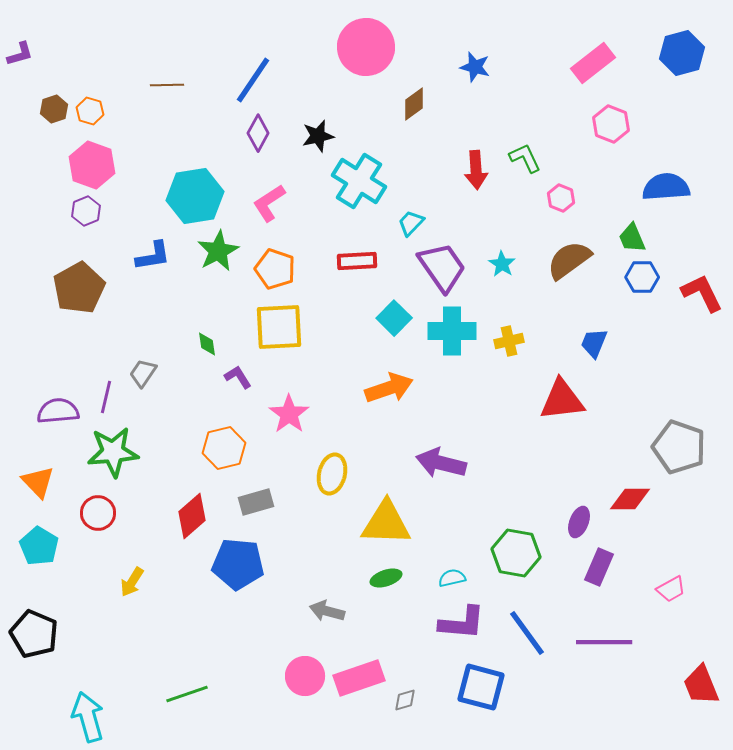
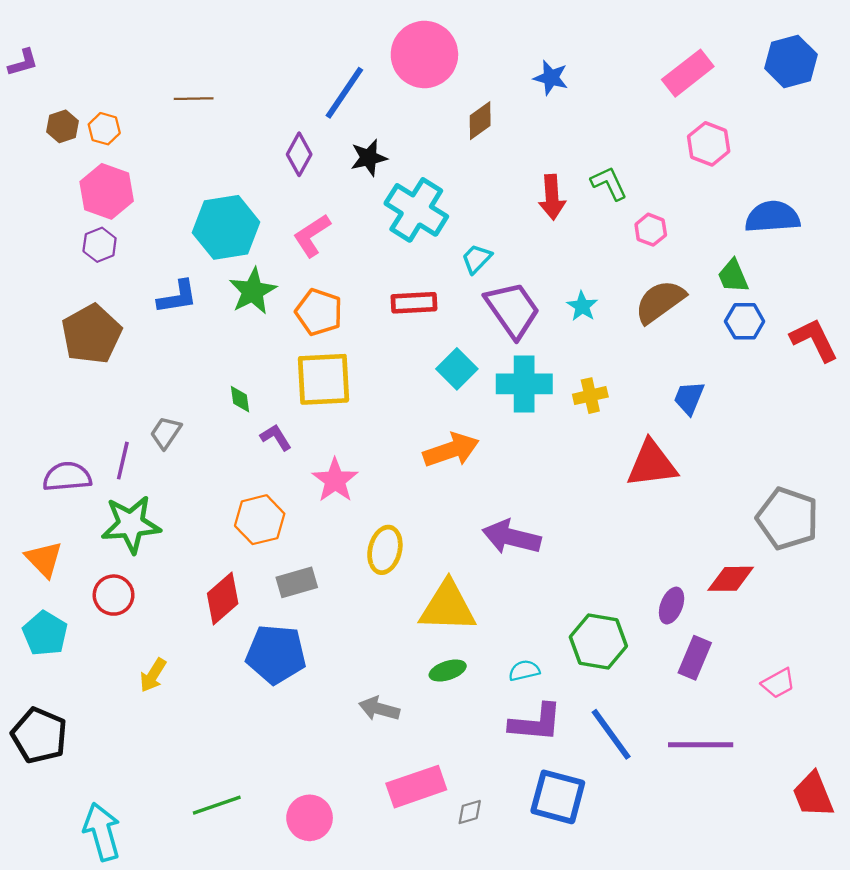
blue line: (253, 80) -> (344, 93), moved
pink circle: (305, 676) -> (310, 818), moved

